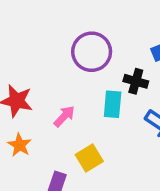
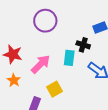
purple circle: (92, 52) -> (45, 21), moved
pink arrow: (64, 116) -> (41, 64), size x1.5

